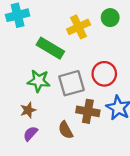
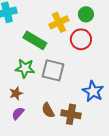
red circle: (104, 74) -> (81, 39), moved
gray square: (71, 83) -> (53, 70), turned 30
brown cross: (88, 111) -> (71, 114), moved

